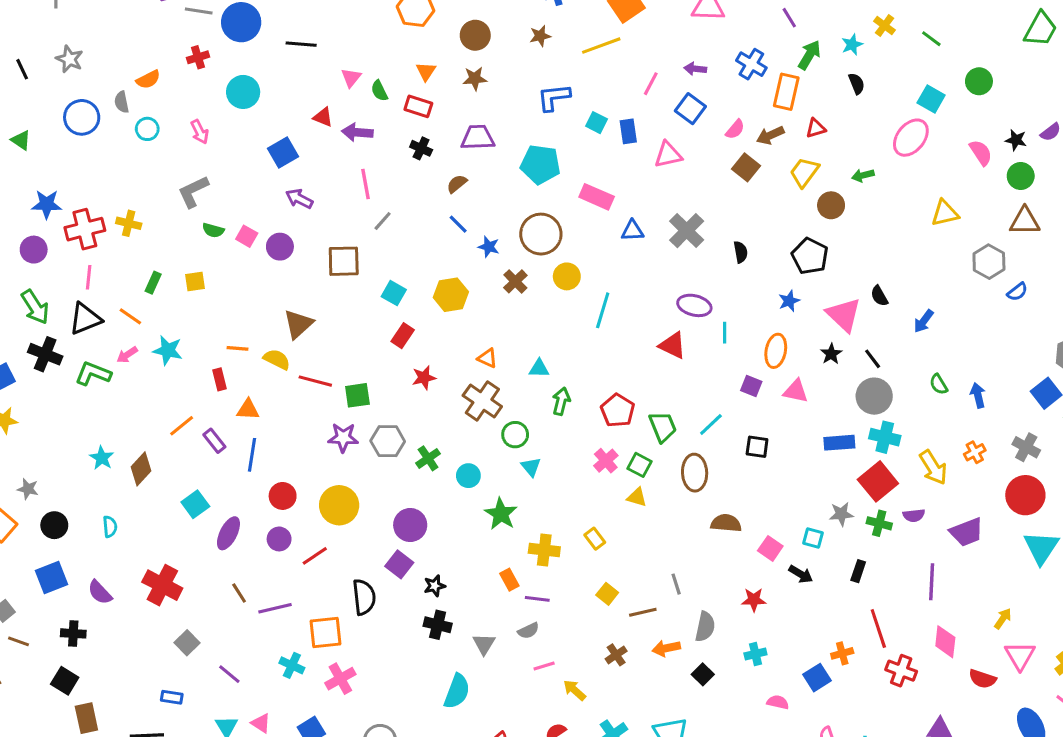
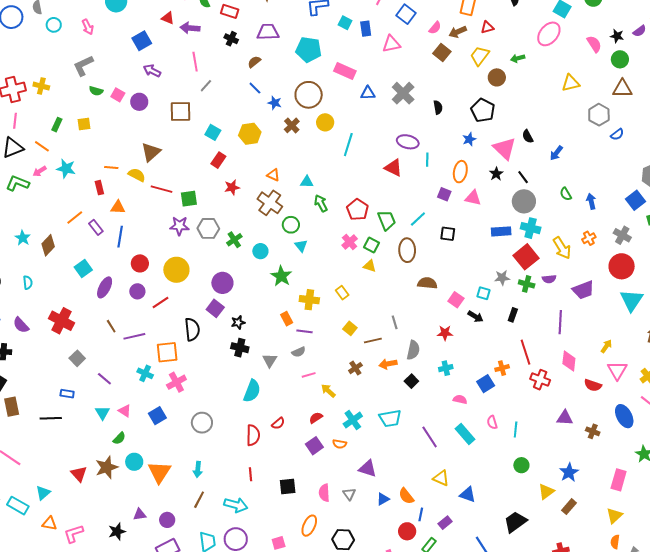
green arrow: (561, 401) -> (321, 203), turned -42

